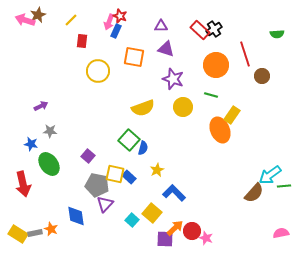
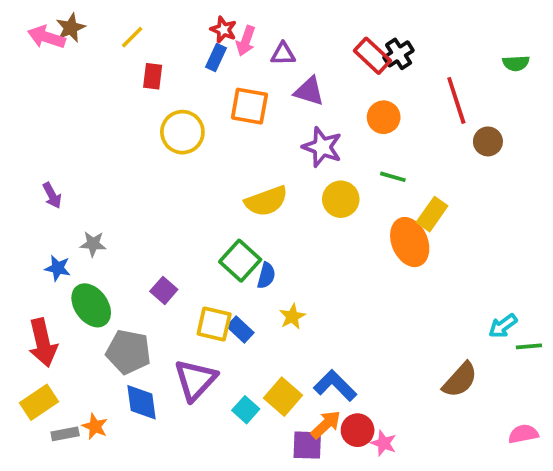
pink arrow: (109, 22) -> (246, 41), moved
purple triangle: (161, 26) -> (283, 54), moved
orange circle: (216, 65) -> (384, 117), moved, size x0.7
purple arrow: (41, 106) -> (52, 195), moved, turned 88
cyan arrow: (270, 175) -> (503, 326), size x0.7
gray pentagon: (97, 185) -> (128, 352), moved
blue L-shape: (174, 193) -> (335, 385), moved
brown semicircle: (254, 193) -> (460, 380), moved
purple triangle: (105, 204) -> (195, 380), size x1.4
yellow rectangle: (18, 234) -> (39, 402), moved, turned -66

